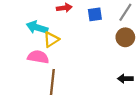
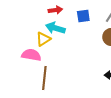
cyan arrow: (37, 27) -> (55, 28), moved

